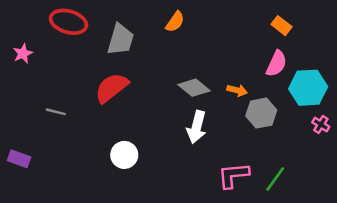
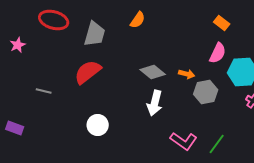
pink L-shape: (233, 175) -> (184, 141), turned -140

